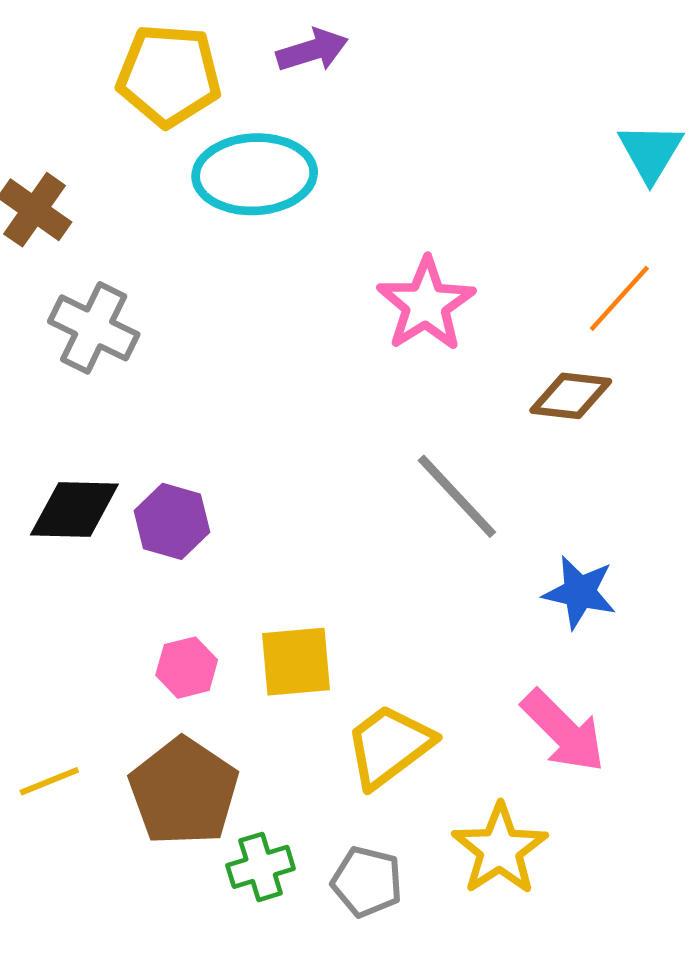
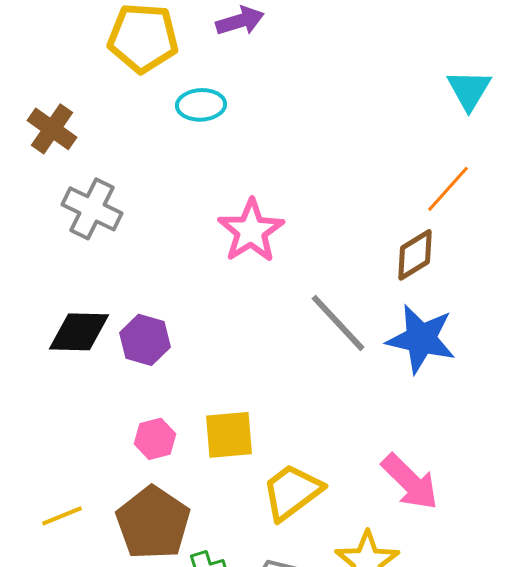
cyan ellipse: (255, 174) -> (201, 105), size x0.6
pink star: (426, 304) -> (251, 231), moved
brown diamond: (571, 396) -> (415, 255), turned -38
blue star: (580, 592) -> (421, 339), moved, size x1.4

